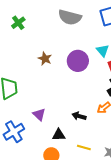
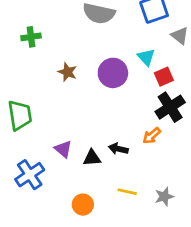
green cross: (18, 23) -> (31, 37), moved, turned 32
black triangle: (59, 135) -> (92, 158), moved

